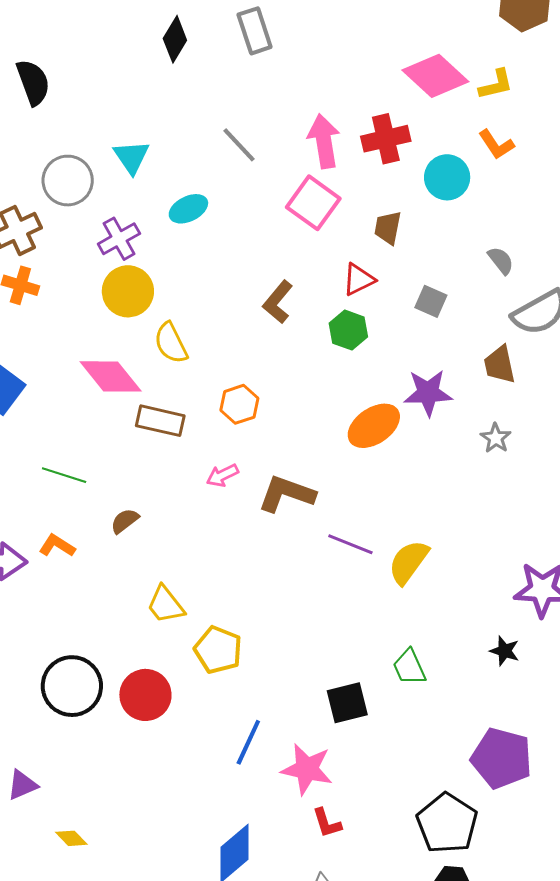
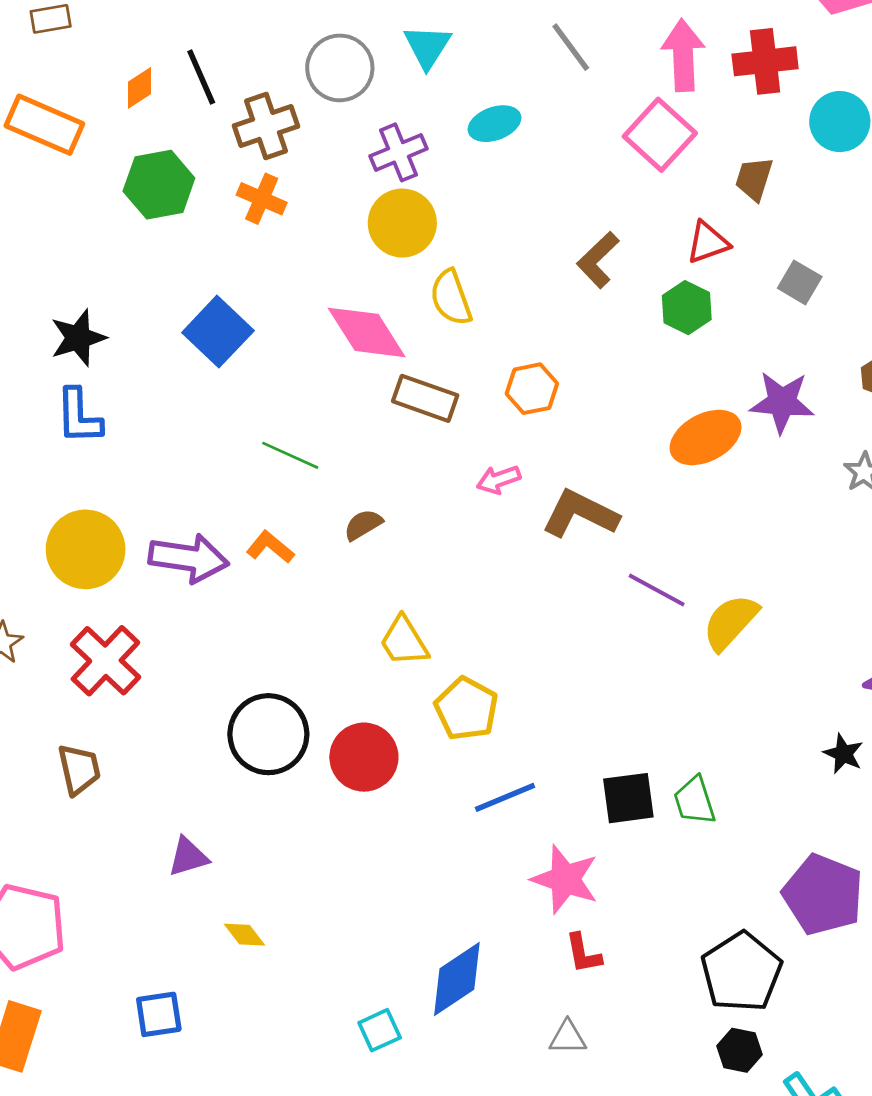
green trapezoid: (409, 667) -> (695, 801), moved
blue line: (248, 742) -> (505, 797), moved, turned 36

